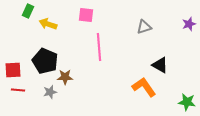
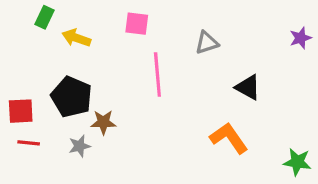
gray triangle: (144, 27) -> (207, 43), moved
black triangle: (160, 65) -> (248, 87), moved

